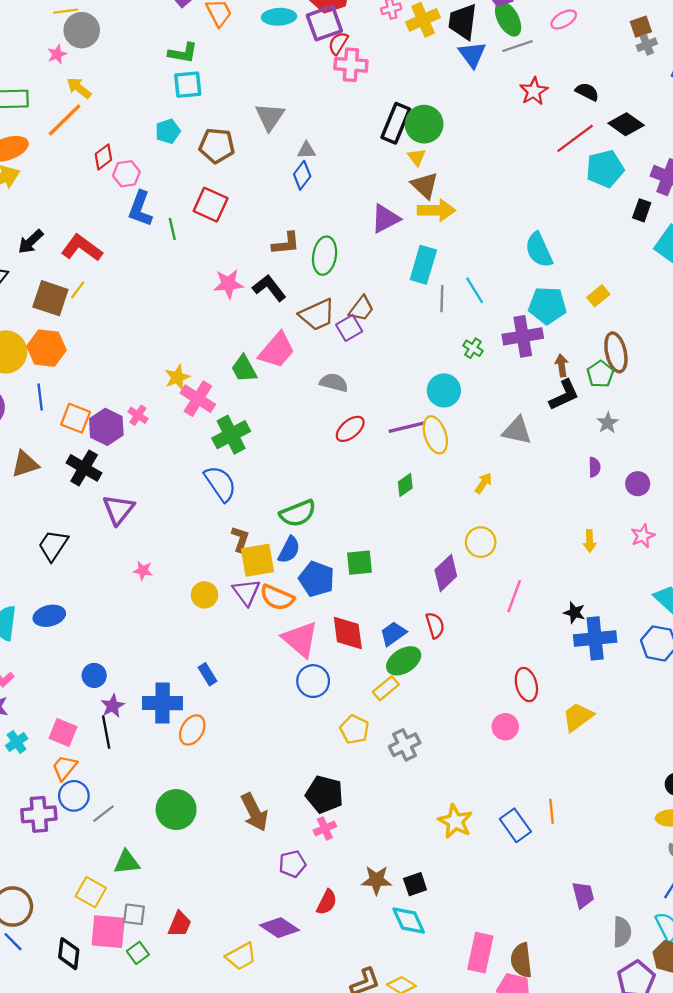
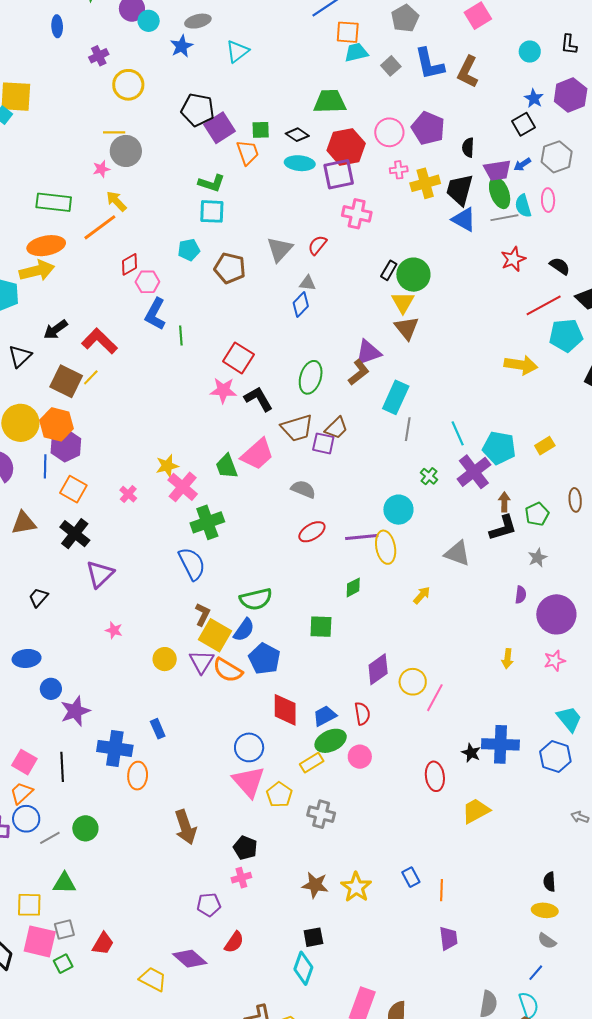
pink ellipse: (564, 19) -> (548, 200), turned -70
red semicircle: (338, 43) -> (317, 245), moved
blue triangle: (472, 54) -> (464, 219), turned -32
black rectangle: (396, 123) -> (389, 270), size x0.6
yellow triangle: (417, 157) -> (403, 302), size x1.4
red square: (211, 205) -> (238, 358), moved
yellow arrow: (436, 210) -> (521, 365), moved
brown L-shape: (286, 244) -> (359, 372), moved, turned -40
cyan semicircle: (539, 250) -> (523, 206), moved, size x0.7
cyan line: (475, 290) -> (458, 433), moved
purple square: (349, 328) -> (323, 443), turned 35
purple cross: (523, 336) -> (474, 472), turned -36
brown ellipse: (616, 352) -> (575, 500), moved, size x0.7
purple hexagon: (106, 427) -> (66, 446), moved
purple circle: (638, 484) -> (556, 614), size x1.8
yellow circle: (481, 542) -> (413, 682), moved
black trapezoid: (53, 545) -> (38, 598), size x0.7
yellow square: (257, 560) -> (215, 635), turned 32
green square: (360, 563) -> (321, 627), moved
black star: (574, 613) -> (471, 753), moved
pink triangle: (300, 639) -> (249, 782), moved
blue circle: (94, 675) -> (51, 689), moved
purple star: (113, 706) -> (75, 711), moved, size x1.4
pink circle: (505, 727) -> (360, 757), moved
orange ellipse: (192, 730) -> (138, 776), turned -36
gray cross: (405, 745) -> (321, 814), turned 32
black pentagon: (325, 794) -> (245, 848), size x0.7
green circle: (176, 810) -> (85, 828), moved, size x0.7
brown arrow: (254, 812) -> (185, 827), moved
blue rectangle: (515, 825) -> (411, 877), moved, size x0.7
brown star: (376, 880) -> (315, 885), moved
yellow square: (91, 892) -> (29, 905), turned -36
purple trapezoid: (583, 895) -> (448, 938), moved
gray square: (134, 914) -> (64, 929), turned -30
cyan diamond: (409, 921) -> (303, 968), turned 36
yellow trapezoid: (241, 956) -> (153, 979), turned -132

